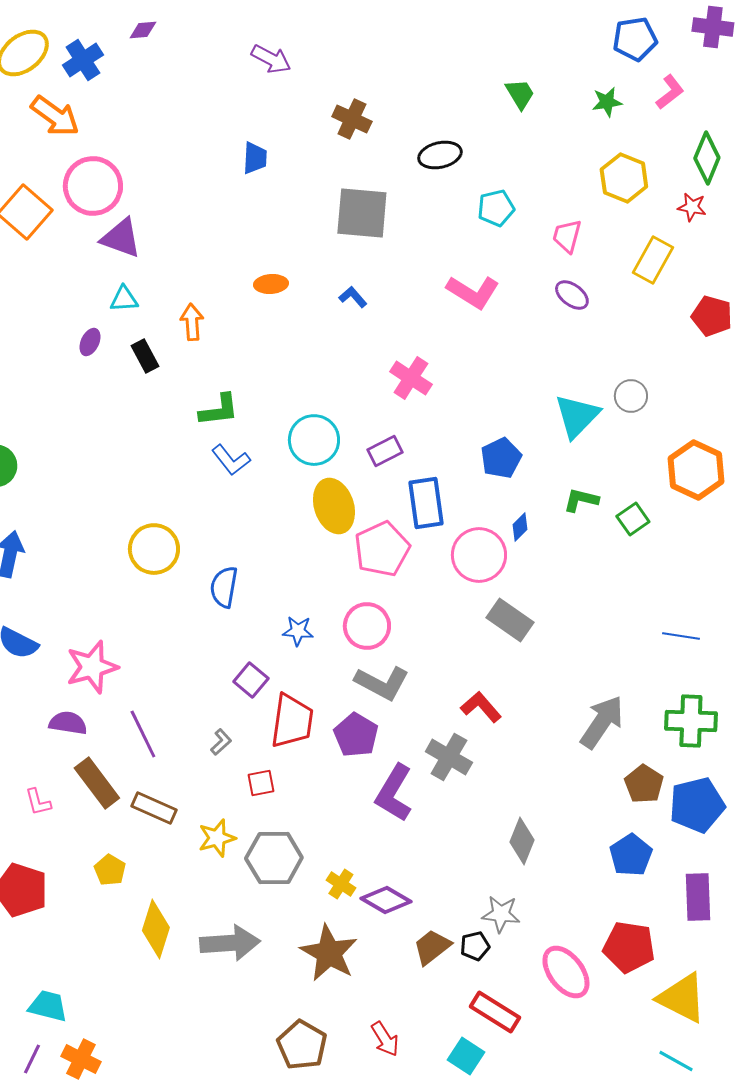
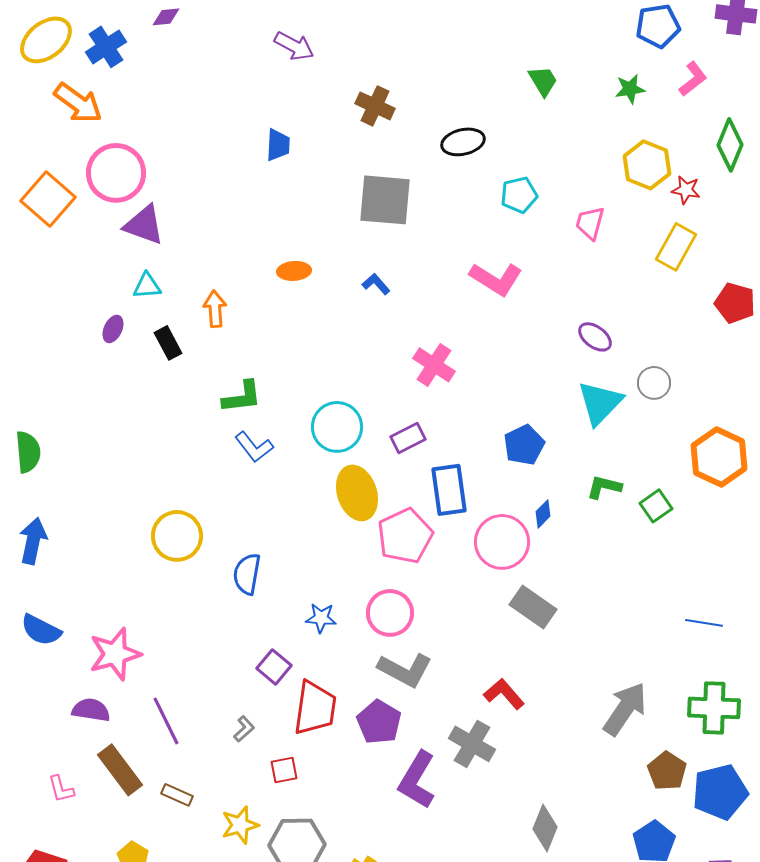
red star: (692, 207) -> (686, 190), moved
purple ellipse: (572, 295) -> (595, 337), moved
brown rectangle: (154, 808) -> (177, 795), size x0.7

